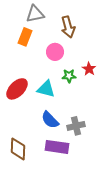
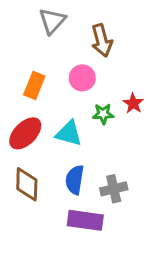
gray triangle: (35, 14) -> (52, 21), turned -36
orange rectangle: (25, 37) -> (34, 85), moved
blue semicircle: (50, 120) -> (75, 180), turned 54
brown diamond: (18, 149) -> (27, 184), moved

